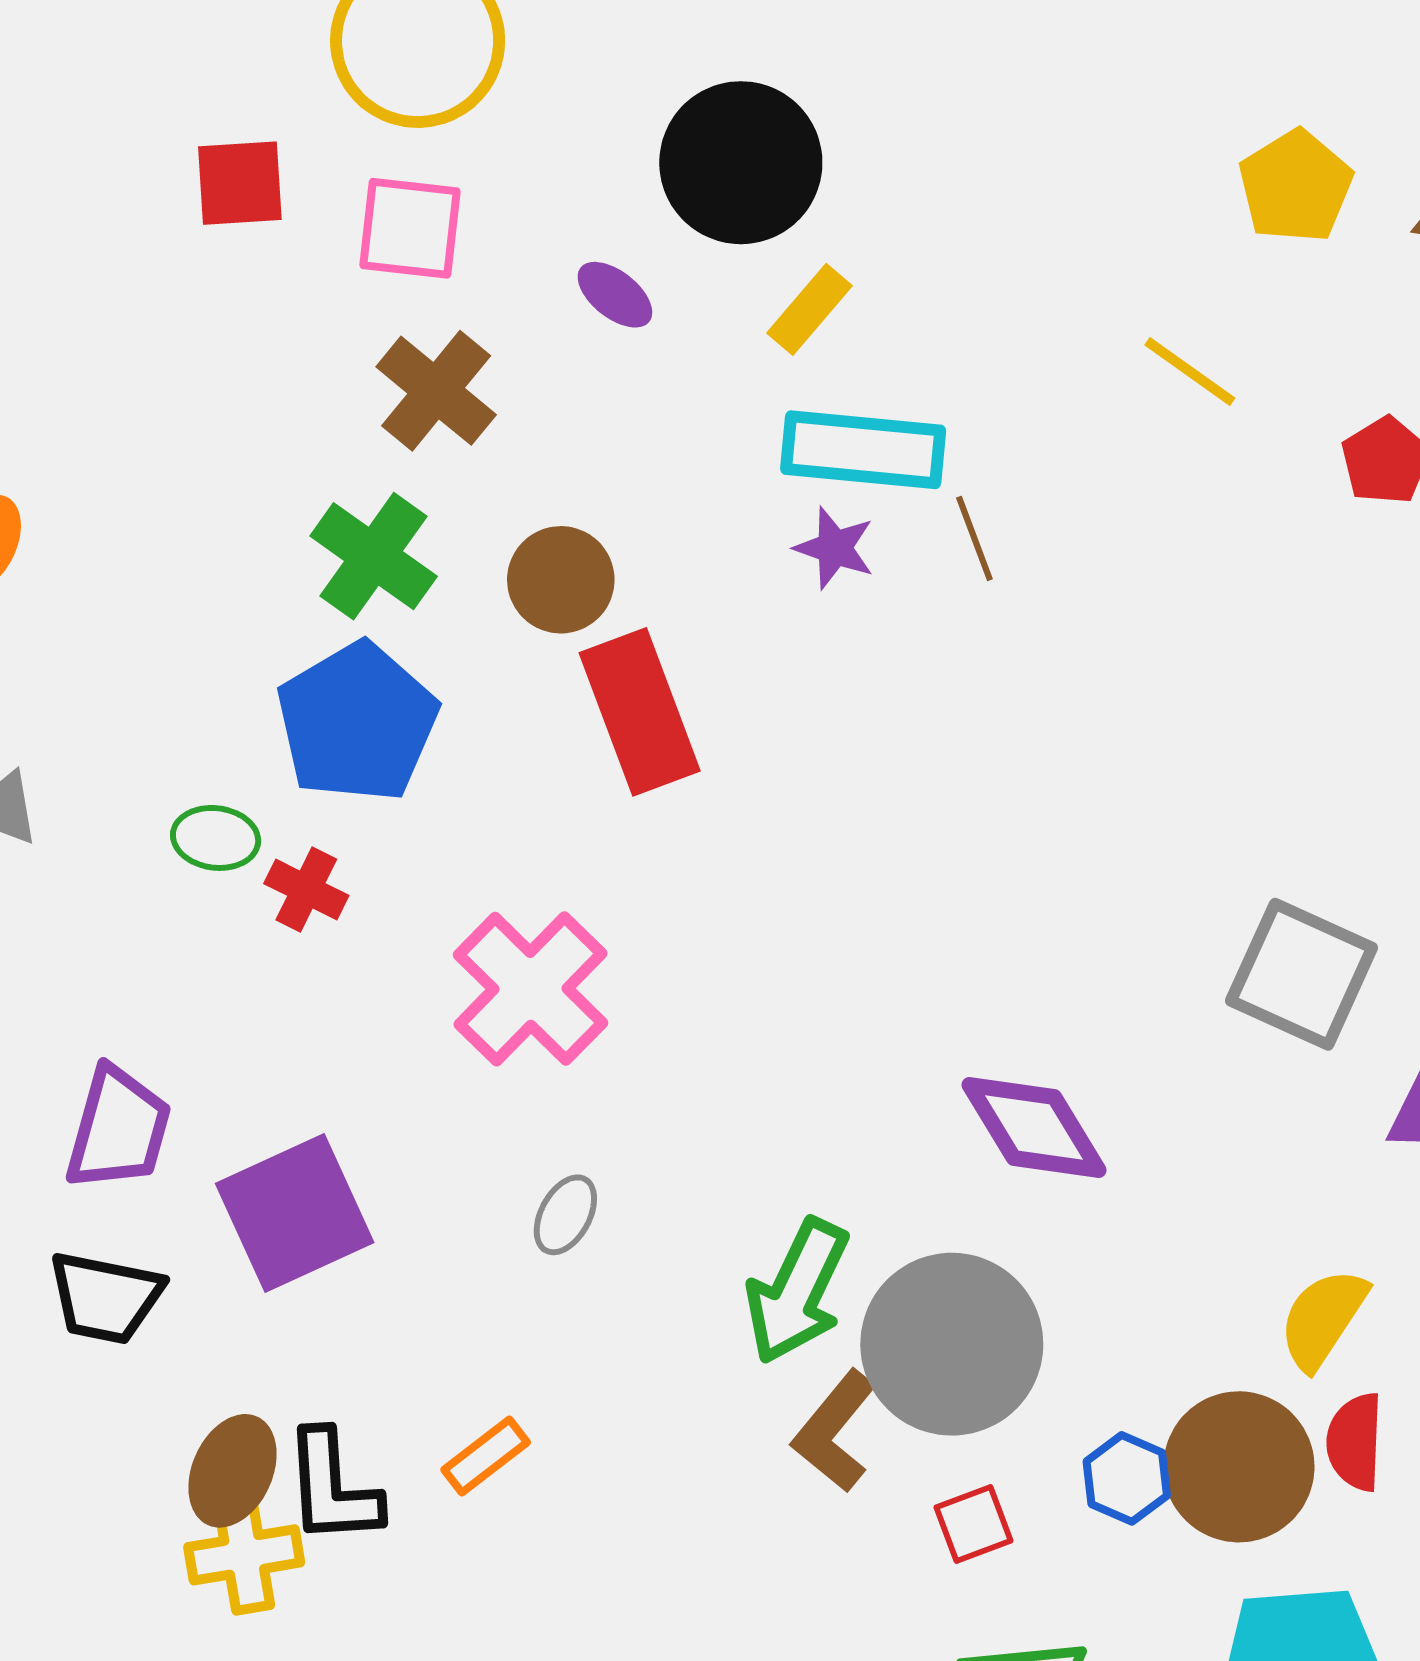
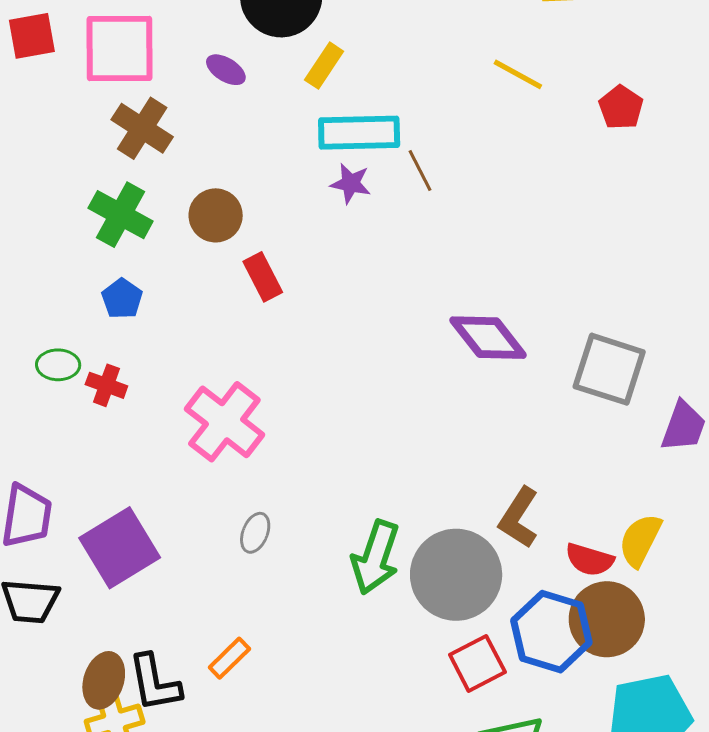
pink square: (410, 228) -> (119, 49), size x1.4
red rectangle: (640, 712) -> (263, 277), size x0.6
blue pentagon: (357, 722) -> (122, 299), size x0.5
purple diamond: (1034, 1127) -> (488, 338), moved
brown L-shape: (835, 1431) -> (519, 518), moved
red semicircle: (1355, 1442) -> (590, 560), moved, turned -69
blue hexagon: (1127, 1478) -> (551, 632), size x1.8
red square: (973, 1524) -> (477, 663), size x1.4

